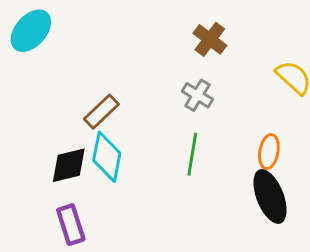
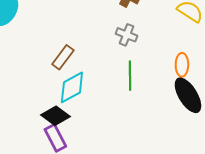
cyan diamond: (107, 157) -> (72, 87), turned 60
black diamond: (69, 165) -> (55, 116), moved, turned 60

